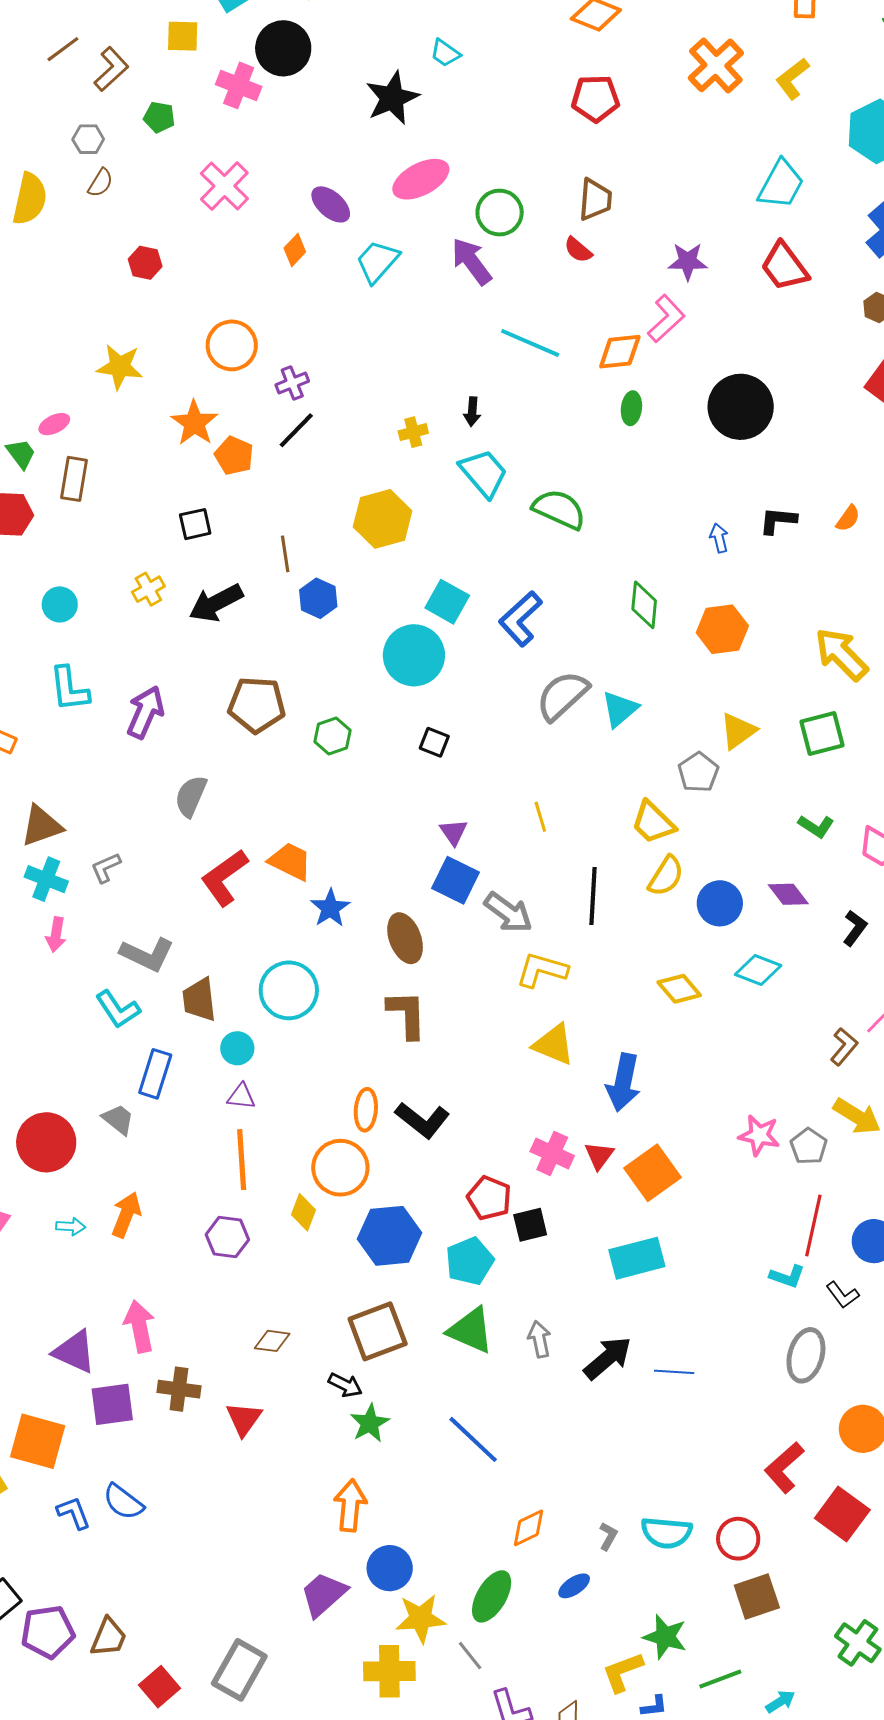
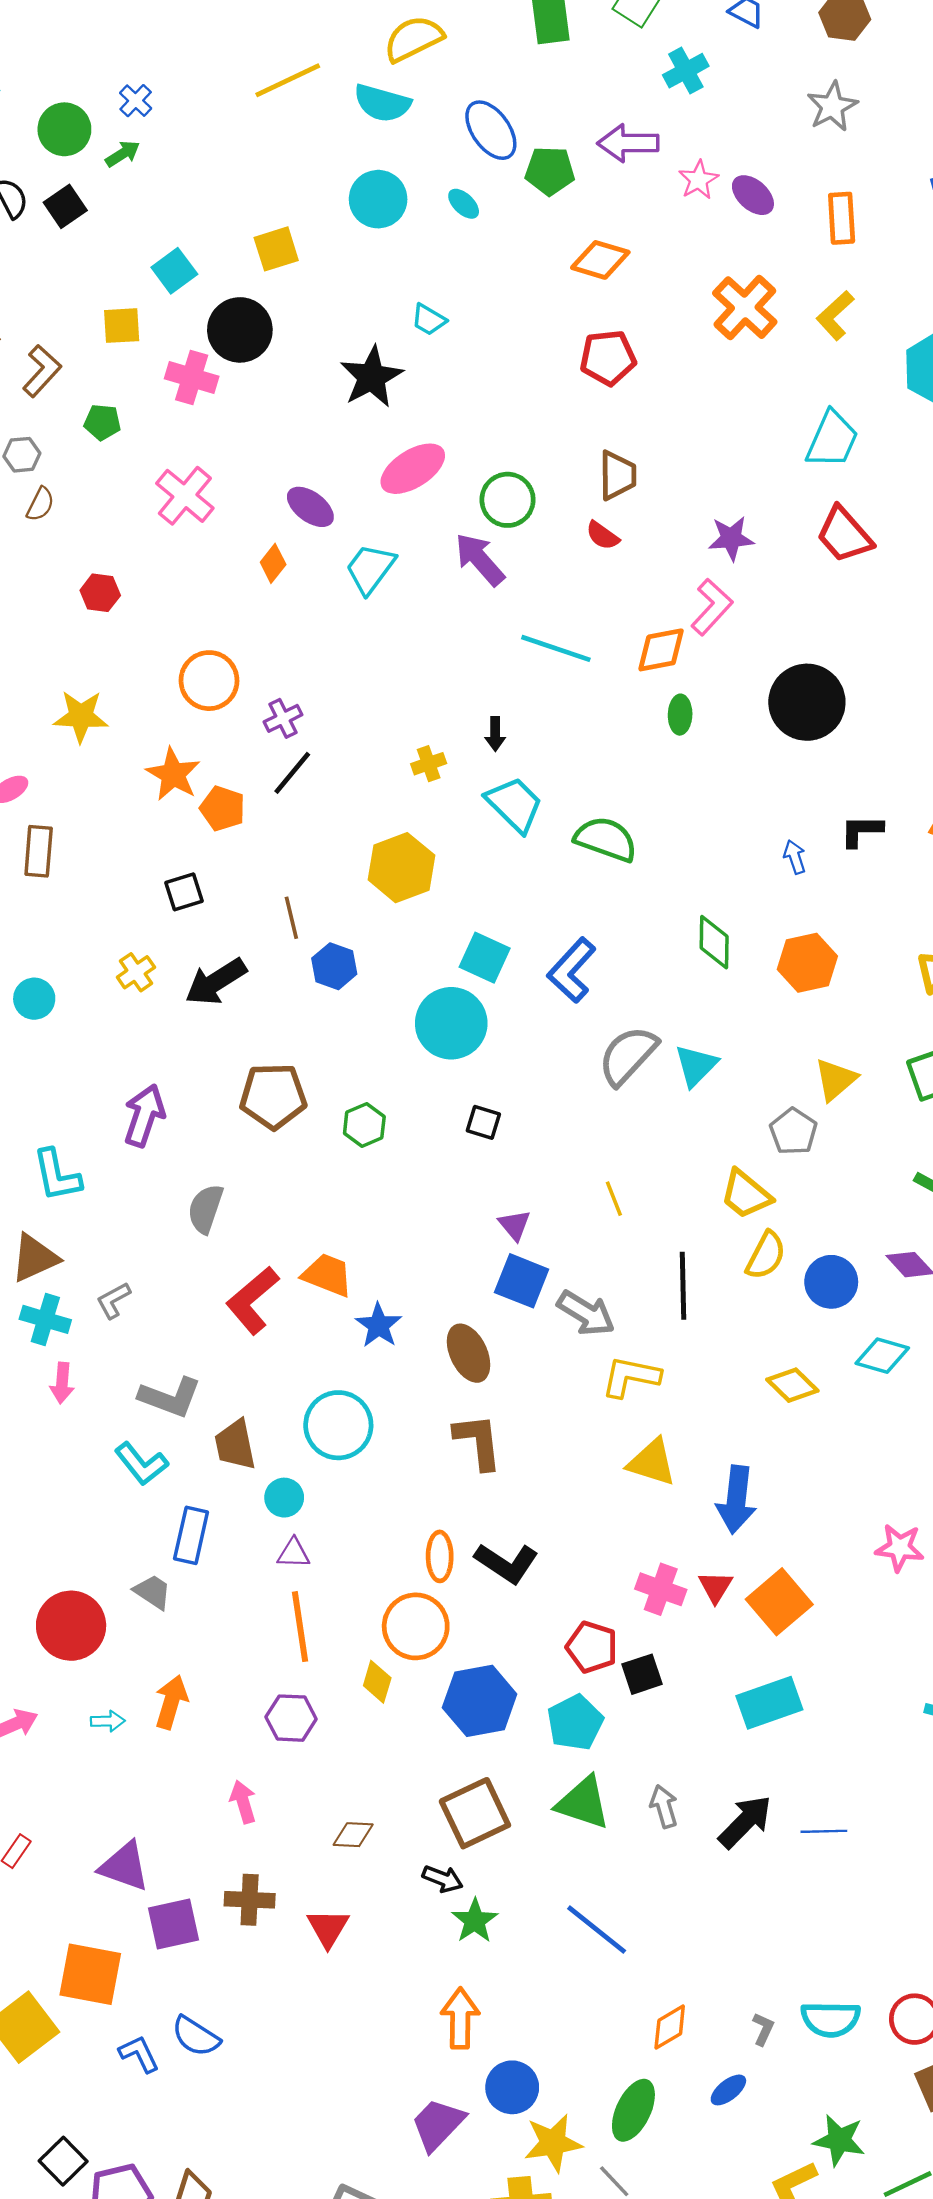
cyan L-shape: (69, 689) -> (57, 1175), moved
pink arrow: (140, 1326) -> (243, 1802), moved, size x0.7

